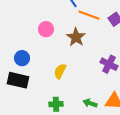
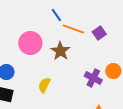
pink circle: (46, 29) -> (30, 43), size x1.5

